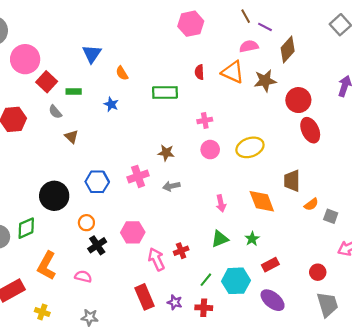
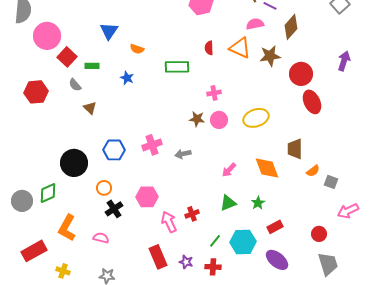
orange semicircle: (122, 73) -> (137, 49), turned -40
brown star: (166, 153) -> (197, 119), moved
pink arrow: (221, 203) -> (229, 170), turned 56

